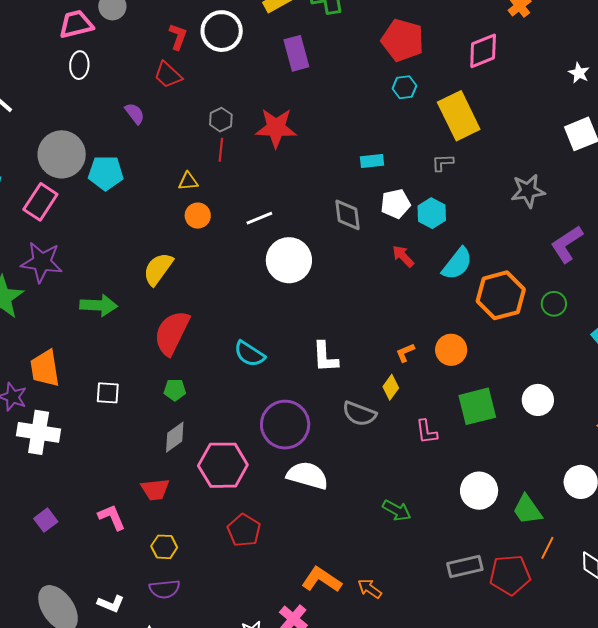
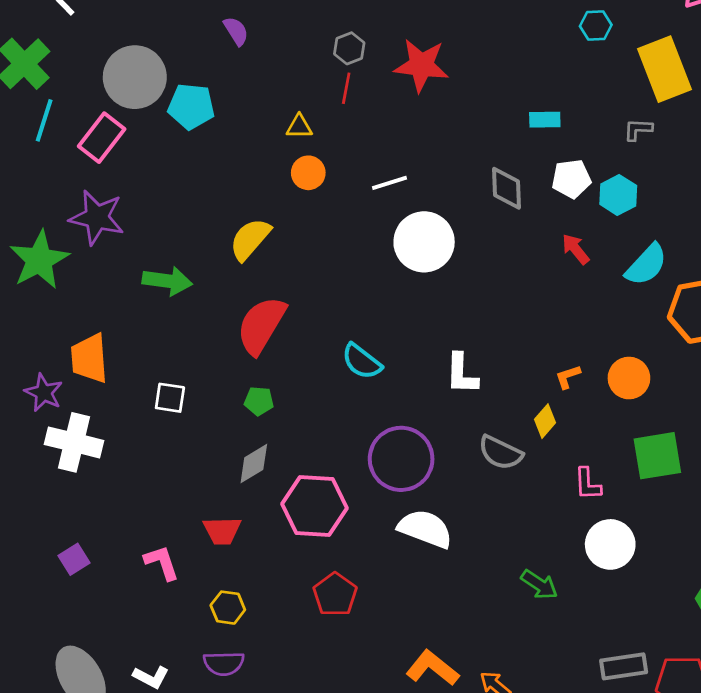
white circle: (479, 491) -> (610, 544), moved

